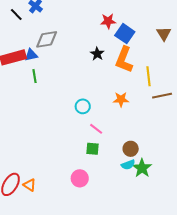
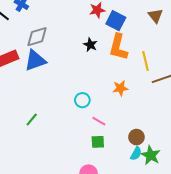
blue triangle: (31, 55) -> (35, 60), moved, size x1.6
green line: (35, 76) -> (32, 120), moved, turned 56
cyan semicircle: (128, 165) -> (136, 154), turned -32

